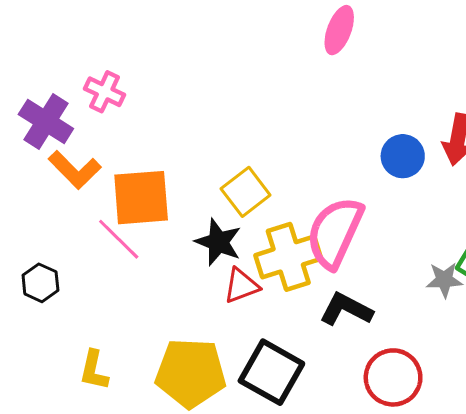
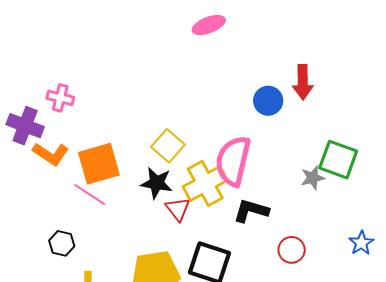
pink ellipse: (339, 30) -> (209, 25), turned 60
black hexagon: (40, 283) -> (62, 243), moved
red triangle: (241, 286) -> (178, 209), turned -36
red circle: (393, 377) -> (292, 250), size x0.7

